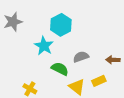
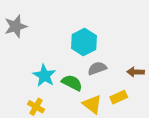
cyan hexagon: (61, 25) -> (84, 42), moved
cyan star: (44, 46) -> (44, 76), moved

